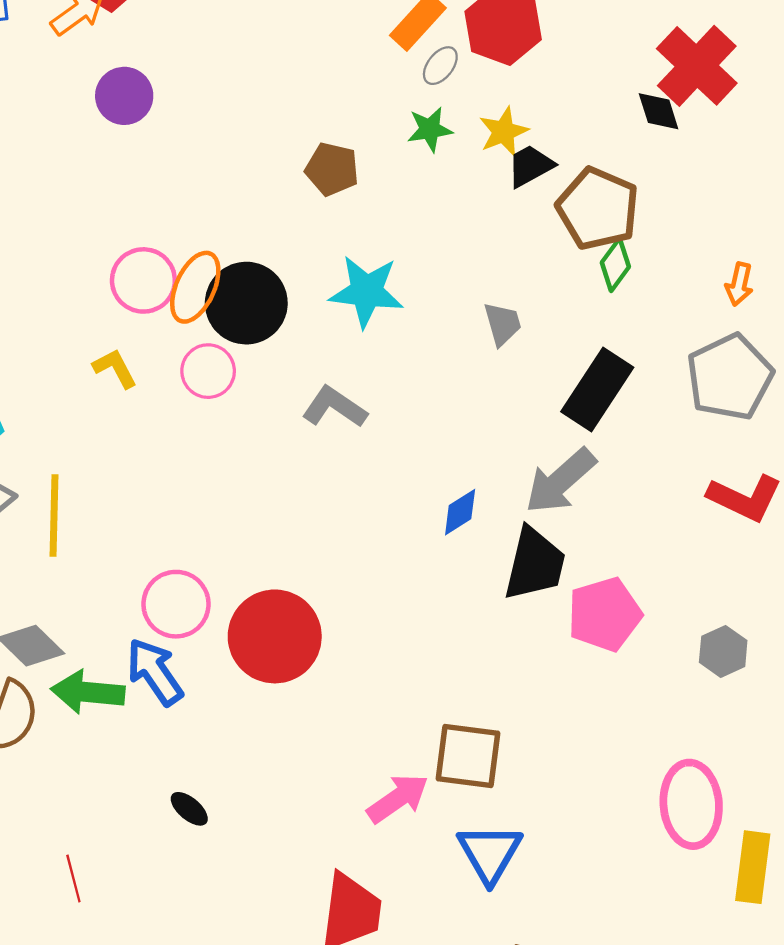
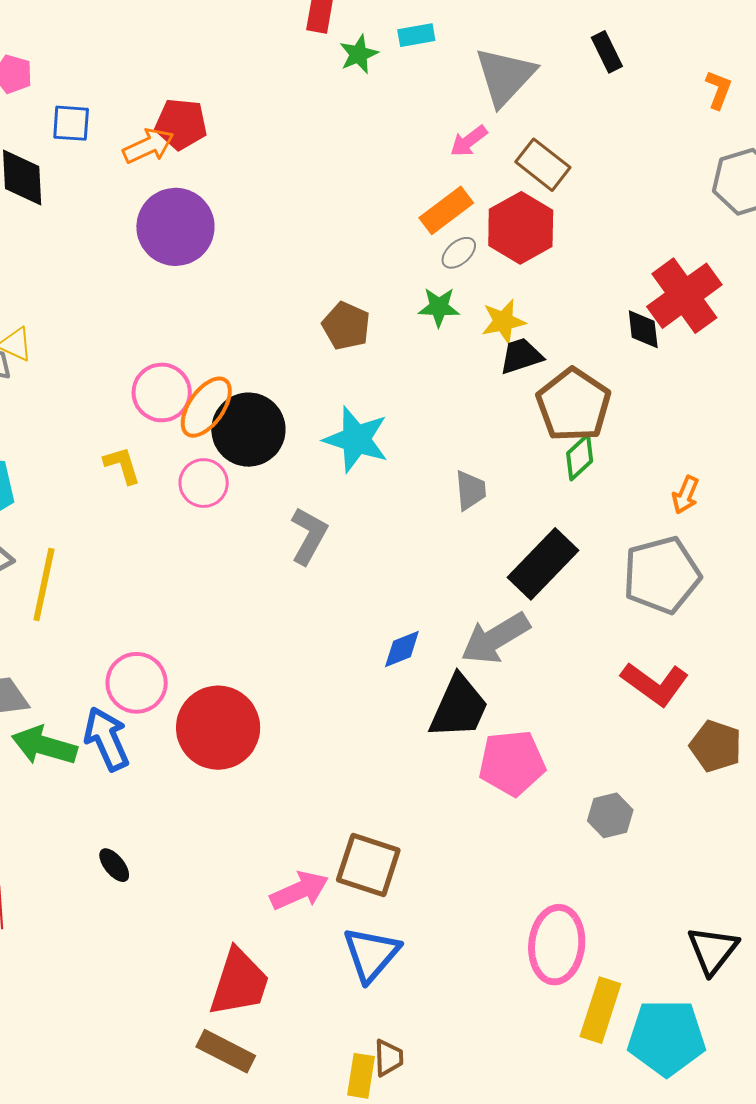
purple circle: (124, 96) -> (175, 227), size x1.5
gray L-shape: (334, 407) -> (309, 536), turned 74

